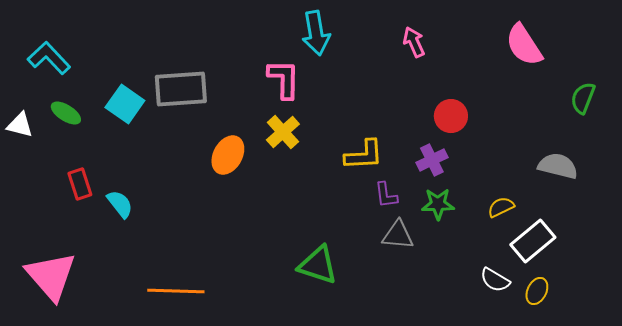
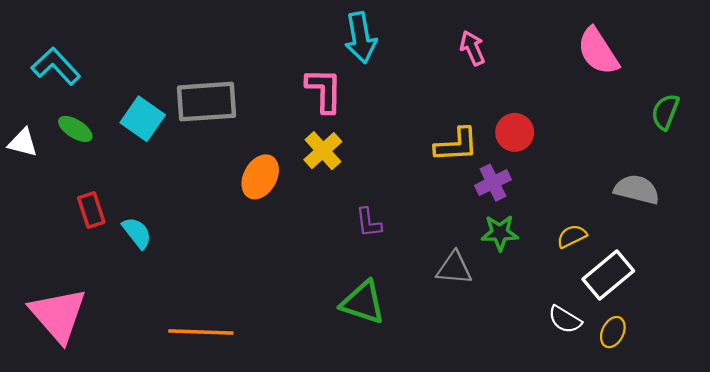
yellow L-shape: (364, 155) -> (456, 145), moved
purple L-shape: (386, 195) -> (369, 223), moved

